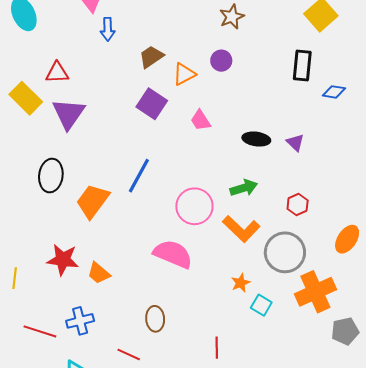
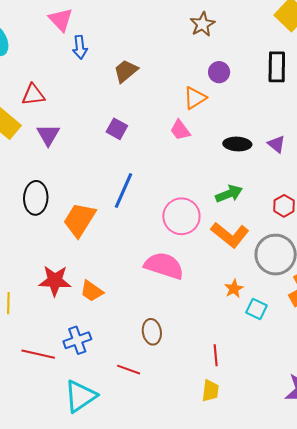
purple circle: (221, 61) -> (219, 72), moved
orange triangle: (184, 74) -> (195, 98), moved
purple square: (152, 104) -> (117, 129), moved, size x0.7
purple triangle: (69, 114) -> (48, 135), size x0.7

